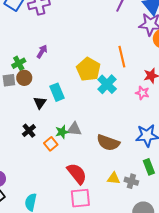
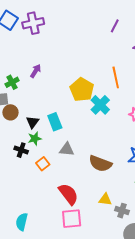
brown circle: (24, 78) -> (10, 112), moved
cyan rectangle: (57, 92) -> (55, 122), moved
black cross: (29, 131) -> (21, 150), turned -32
green star: (62, 132) -> (35, 139), moved
gray cross: (131, 181) -> (122, 211), moved

